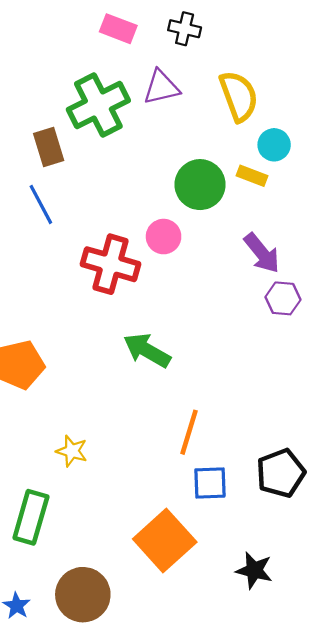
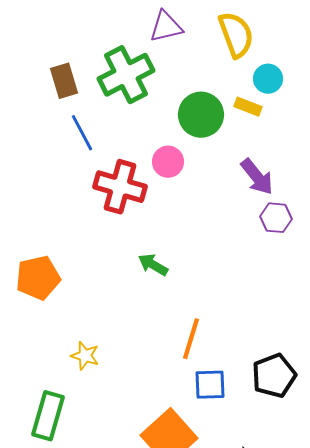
green cross: (98, 105) -> (126, 75), moved
blue line: (41, 204) -> (82, 133), moved
green arrow: (147, 350) -> (153, 265), size x0.7

